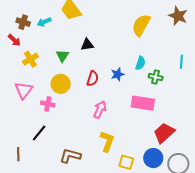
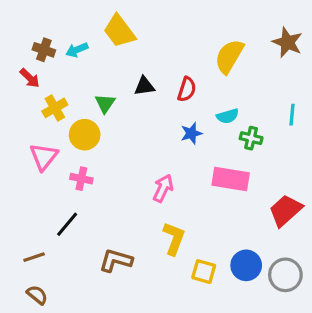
cyan semicircle: (140, 63) -> (228, 116), turned 56
red semicircle: (93, 79) -> (187, 89), moved
yellow circle: (61, 84) -> (85, 135), moved
red trapezoid: (164, 133) -> (286, 210), moved
brown line: (18, 154) -> (34, 257), turned 72

